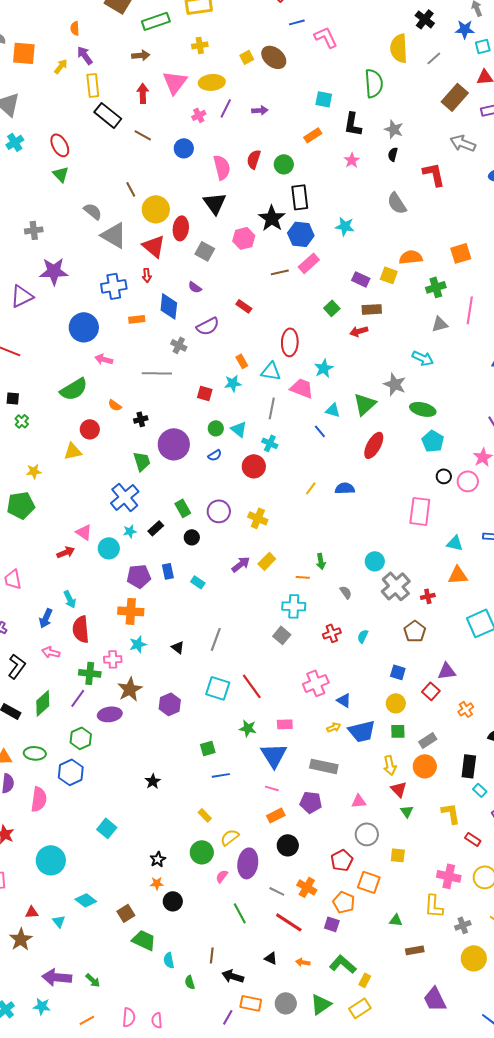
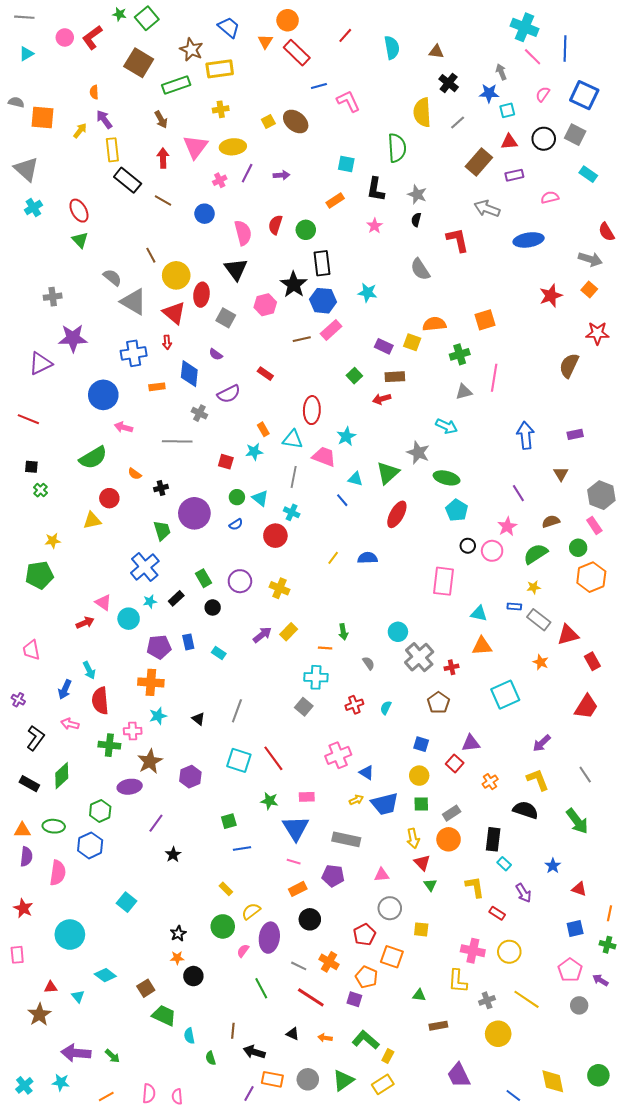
brown arrow: (141, 55) -> (161, 119), turned 66
purple line: (78, 698) -> (156, 823), moved

